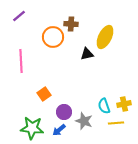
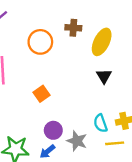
brown cross: (71, 24) -> (73, 28), moved
black triangle: (87, 54) -> (104, 76), moved, turned -48
orange square: (44, 94) -> (42, 94), moved

